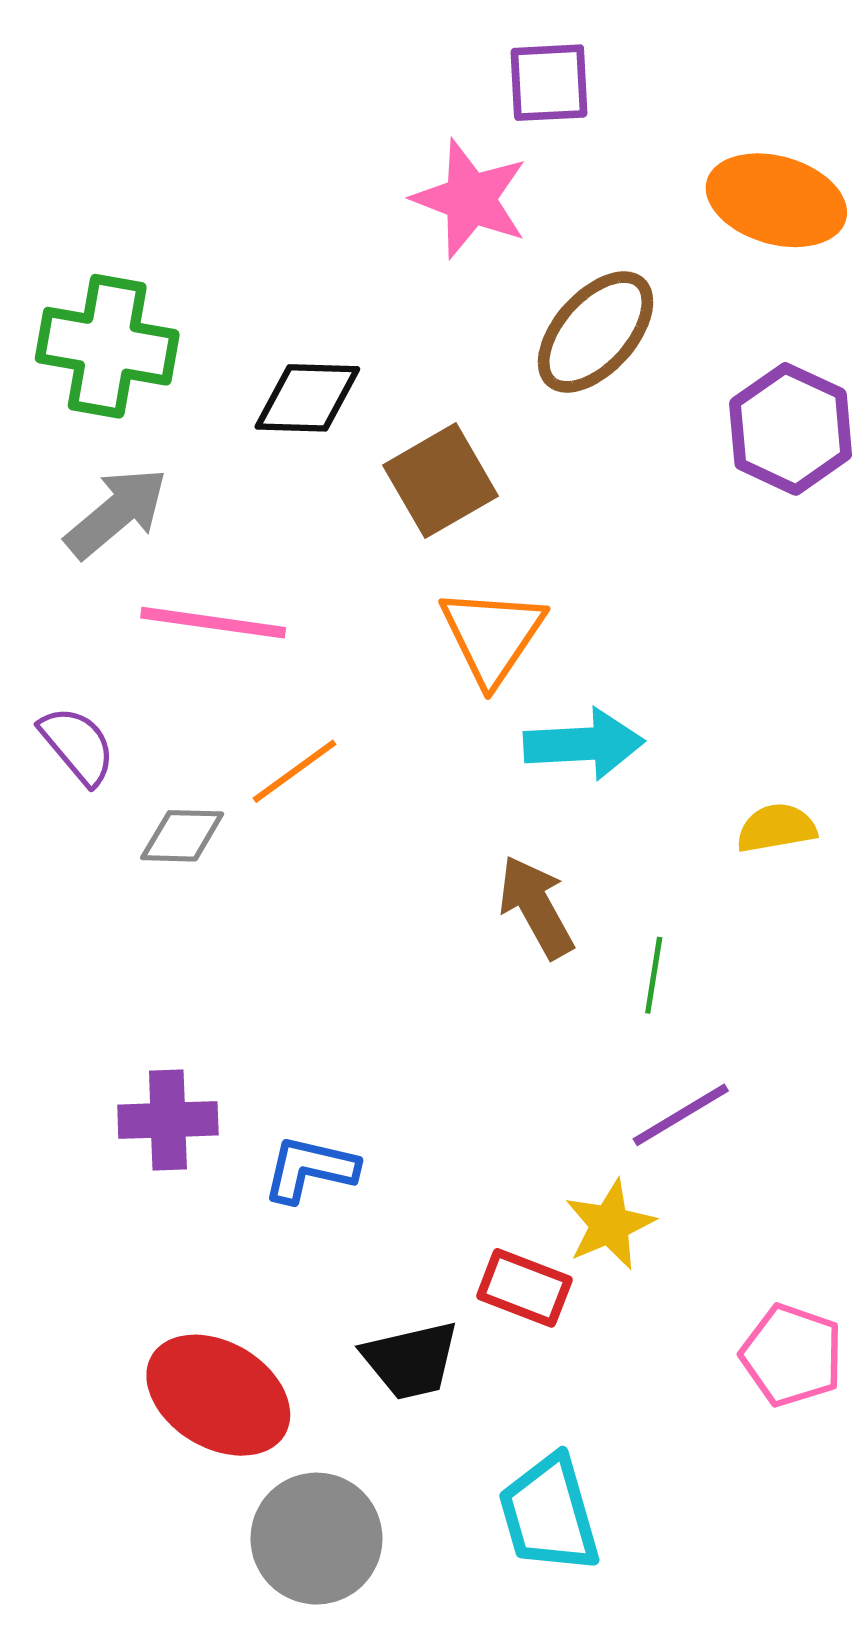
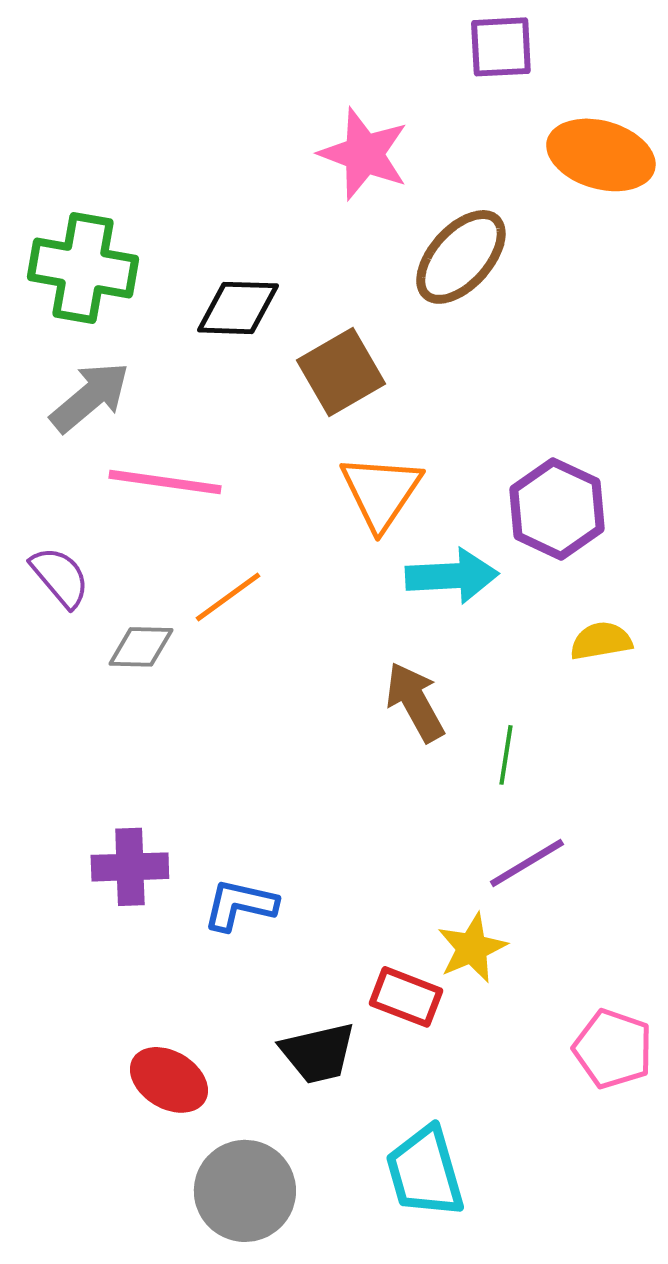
purple square: (549, 83) -> (501, 47), moved
purple hexagon: (791, 429) -> (557, 509), moved
red ellipse: (218, 1395) -> (169, 1080), size x0.7

